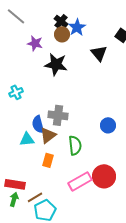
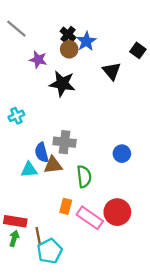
brown triangle: (48, 135) -> (53, 165), turned 30
orange rectangle: (48, 160) -> (66, 206), moved
pink rectangle: (80, 181) -> (90, 218), turned 65
brown line: (35, 197) -> (38, 236), turned -70

